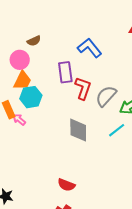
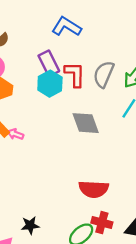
cyan hexagon: (31, 97) -> (50, 84), moved
red semicircle: (66, 185) -> (94, 189), size x1.4

